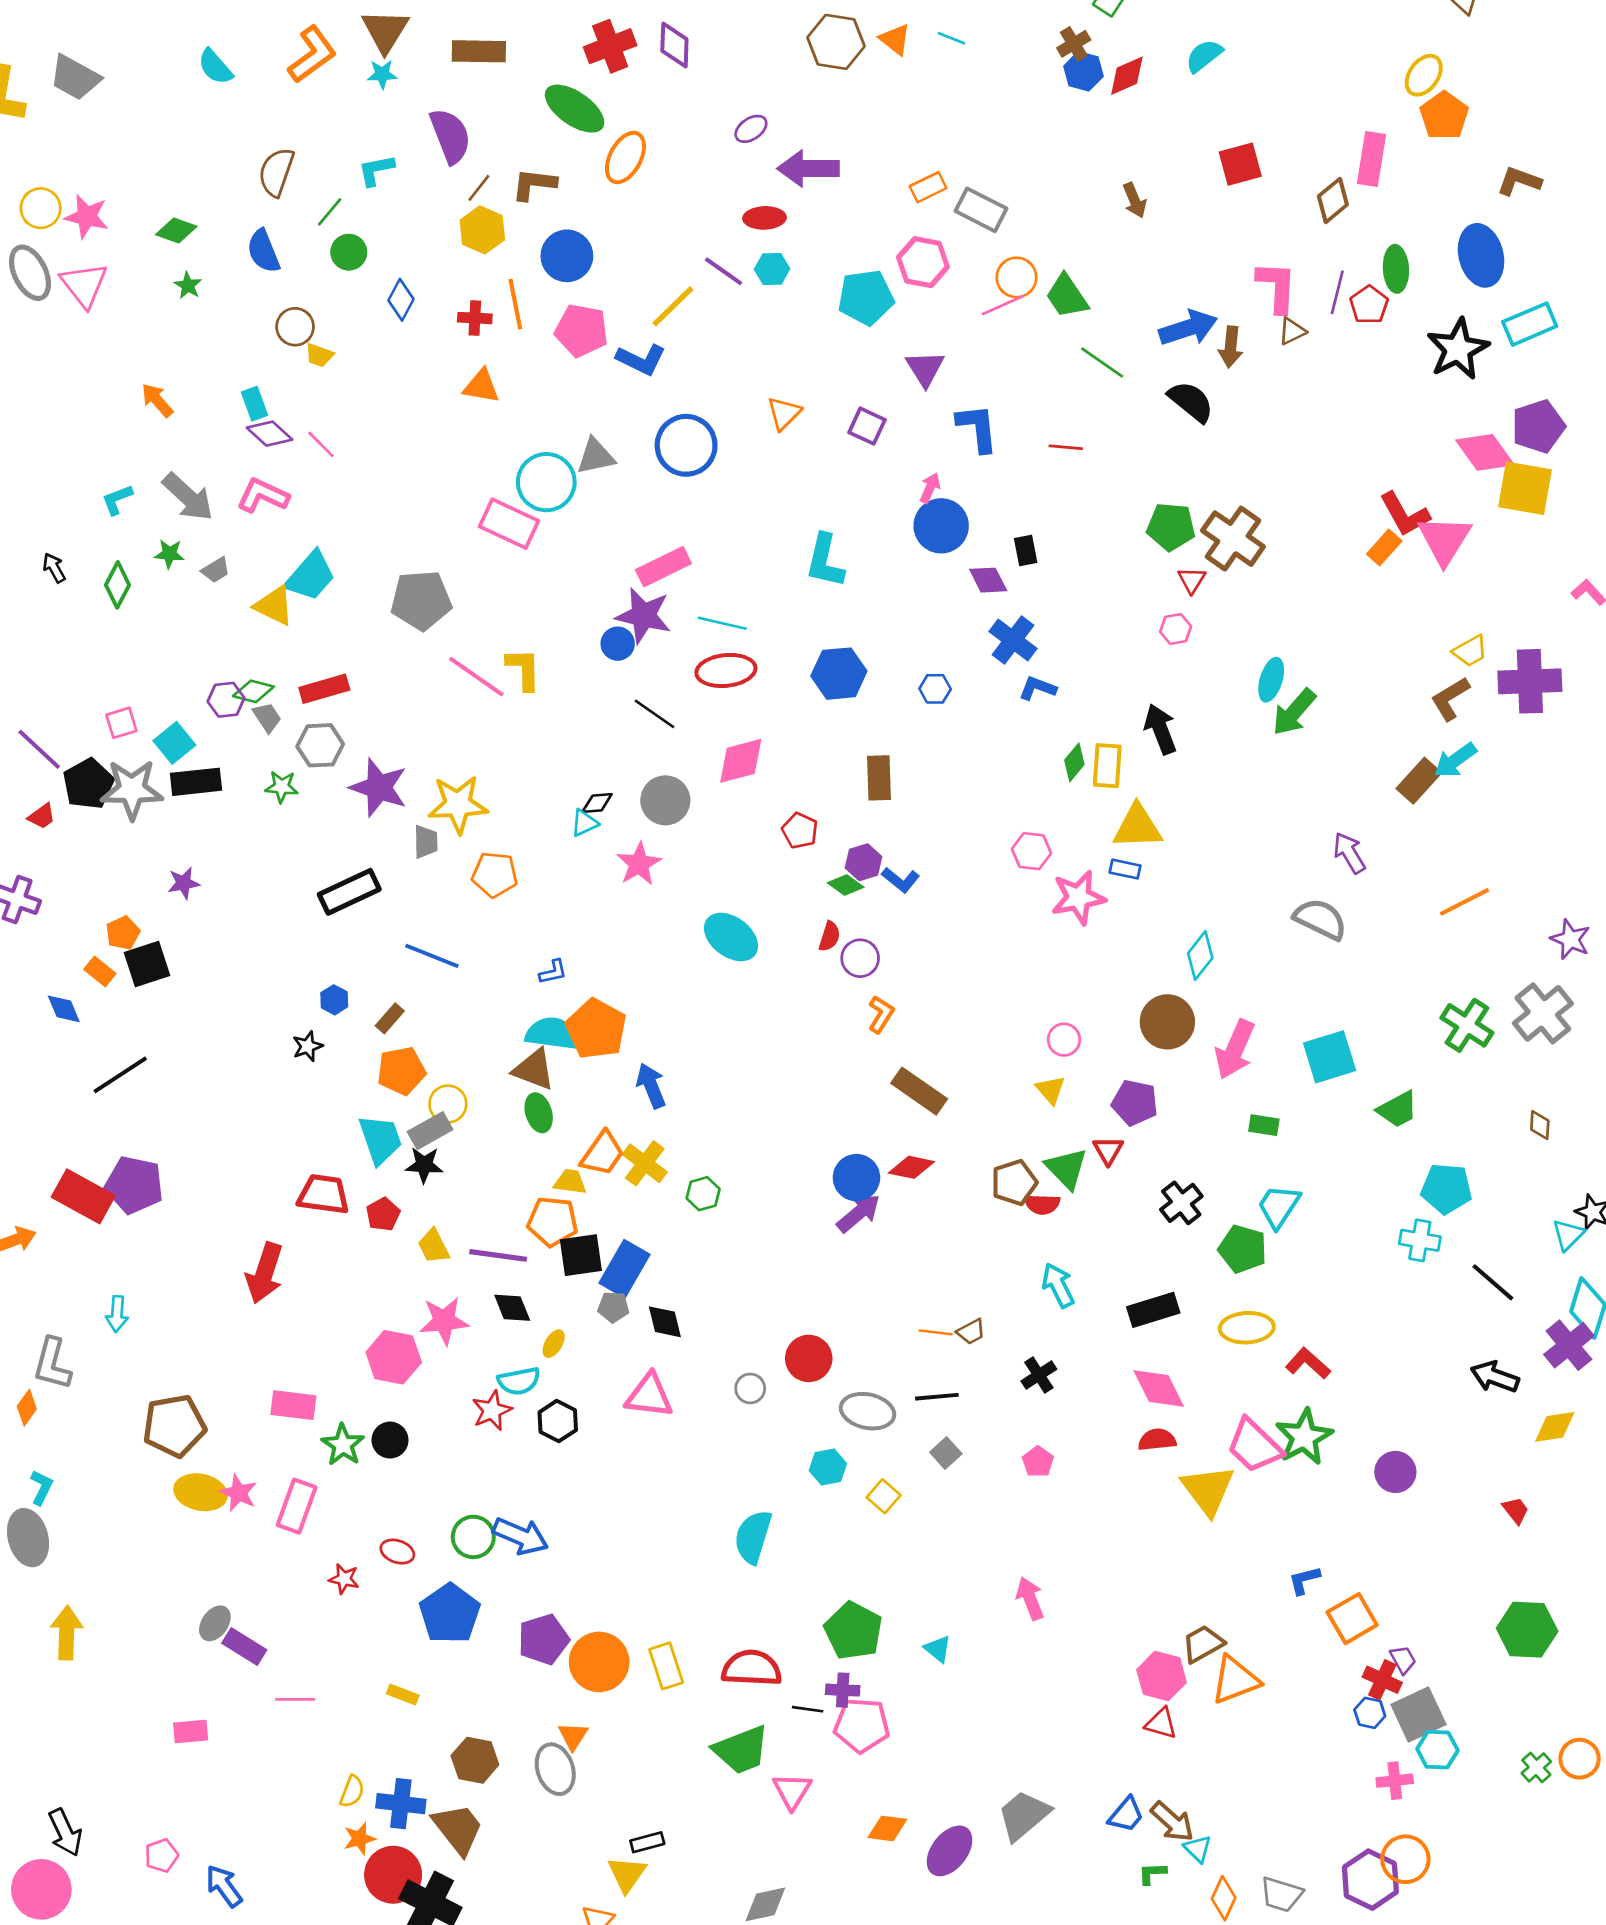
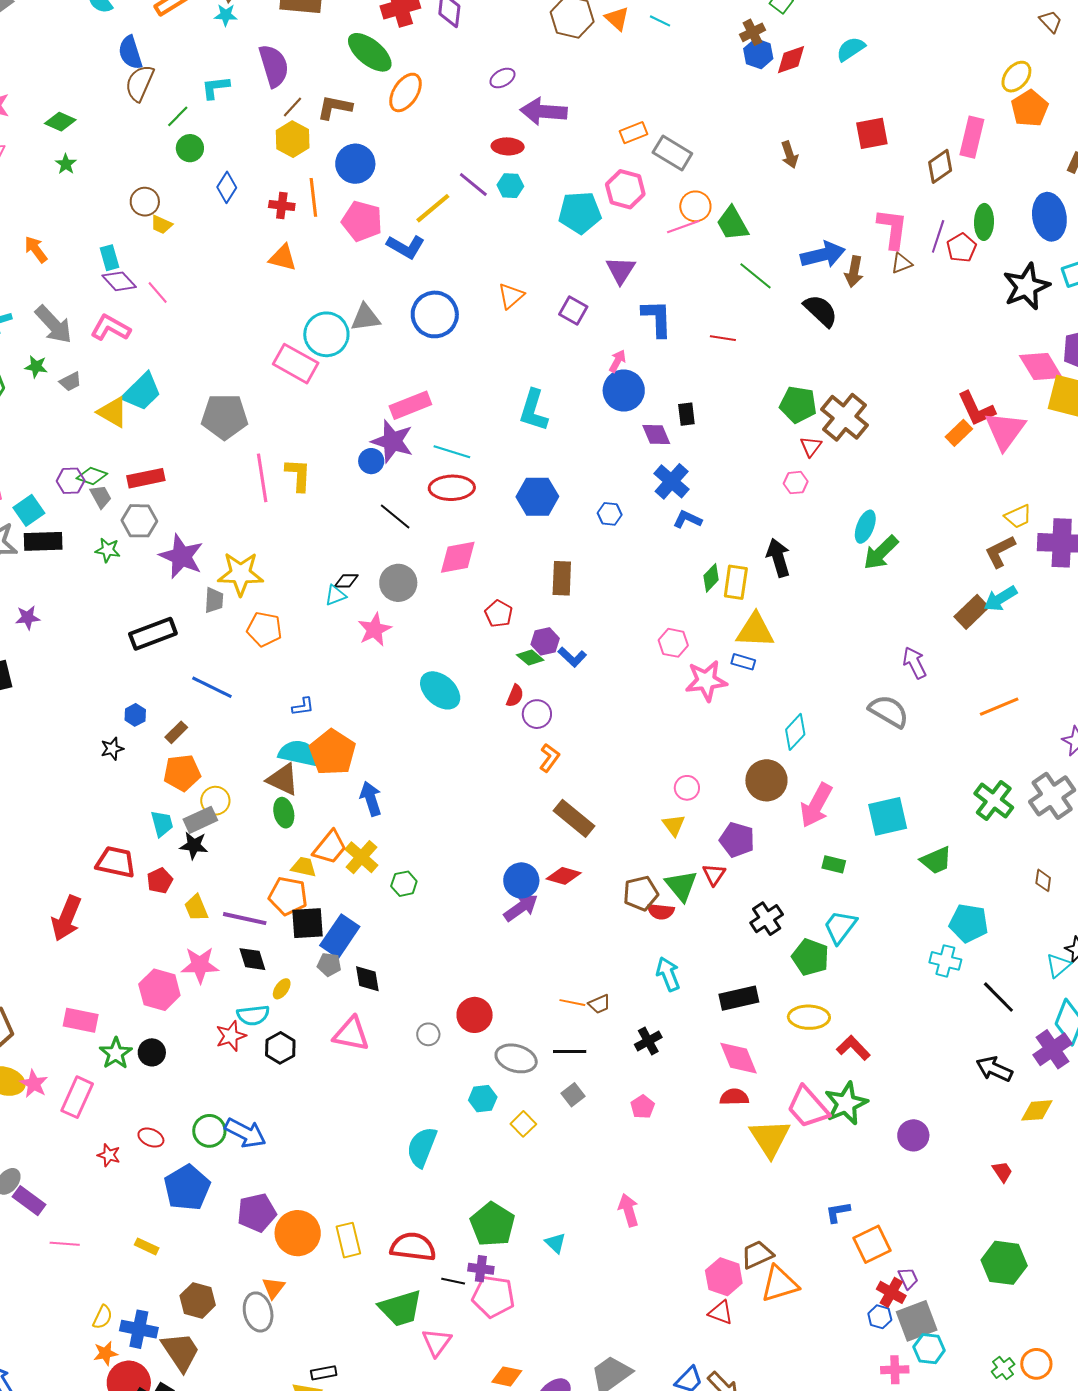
blue semicircle: (263, 251) -> (130, 53), moved
pink line: (476, 677) -> (262, 478), turned 42
cyan trapezoid: (380, 1139) -> (162, 824), size x0.7

